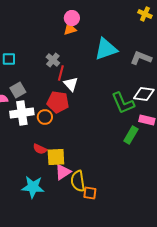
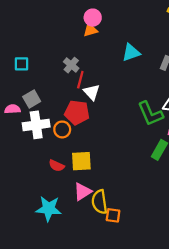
cyan triangle: (106, 49) -> (131, 53), size x0.7
yellow square: (56, 157) -> (81, 161), moved

